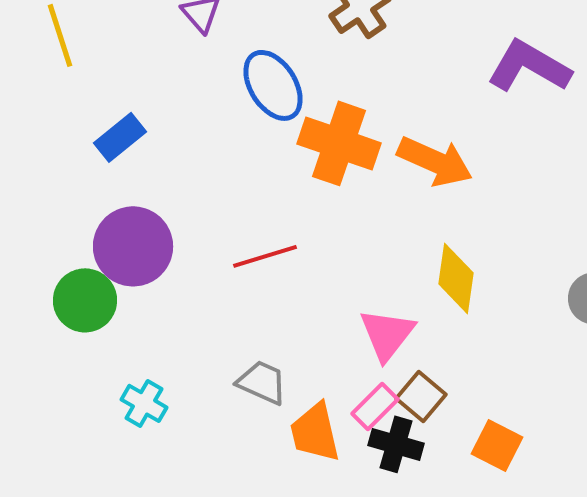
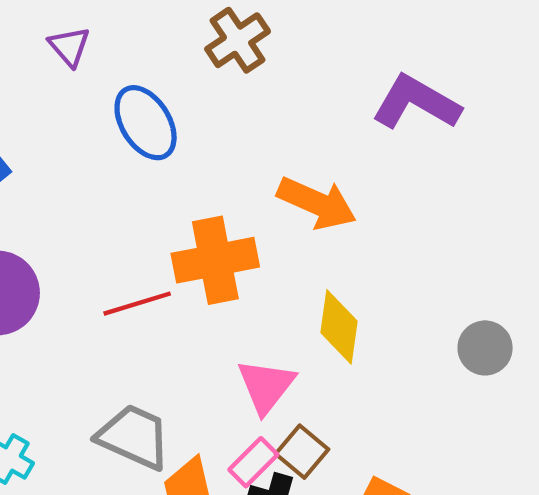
orange cross: (339, 143) -> (215, 260), moved, turned -30
gray trapezoid: (262, 382) -> (134, 437), size x1.4

